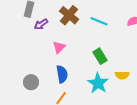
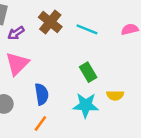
pink triangle: (59, 47) -> (17, 64), moved, size x1.5
cyan star: (98, 83) -> (86, 105), turned -30

